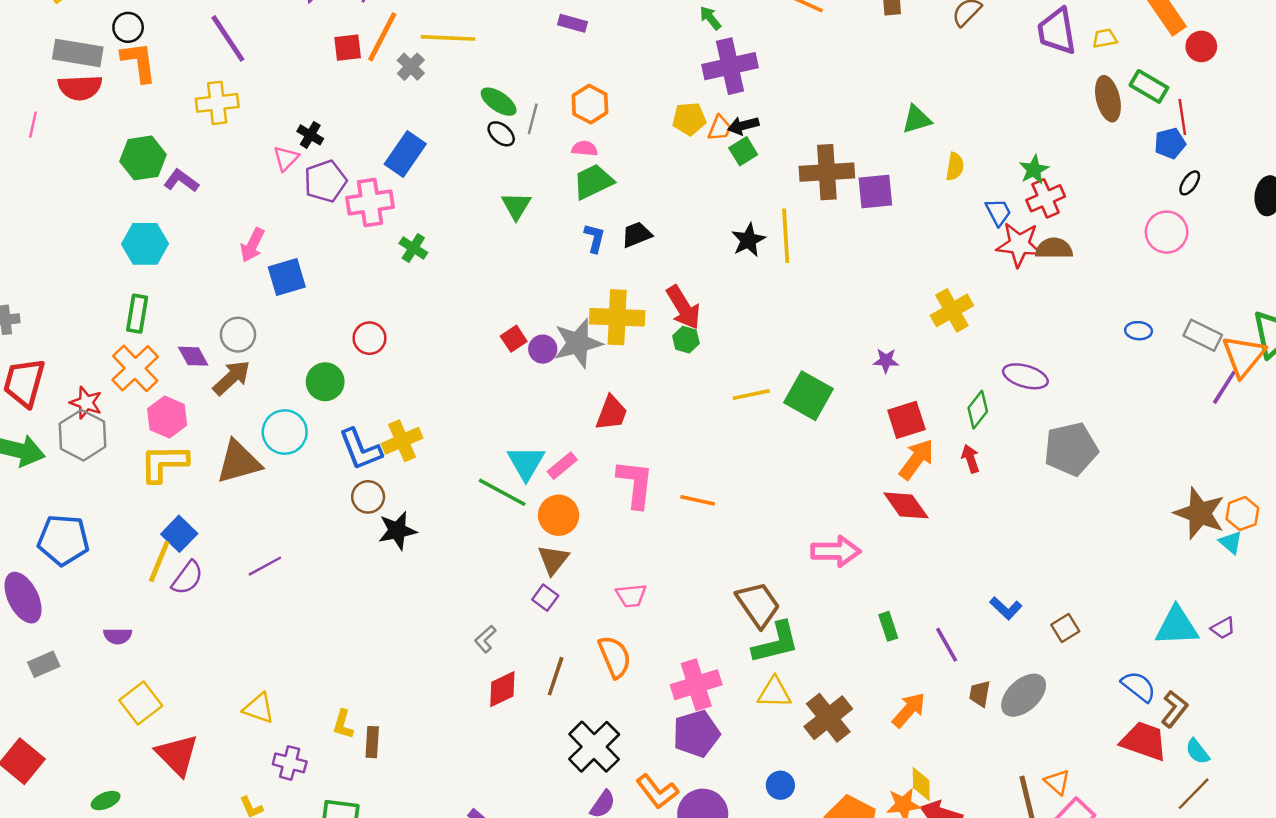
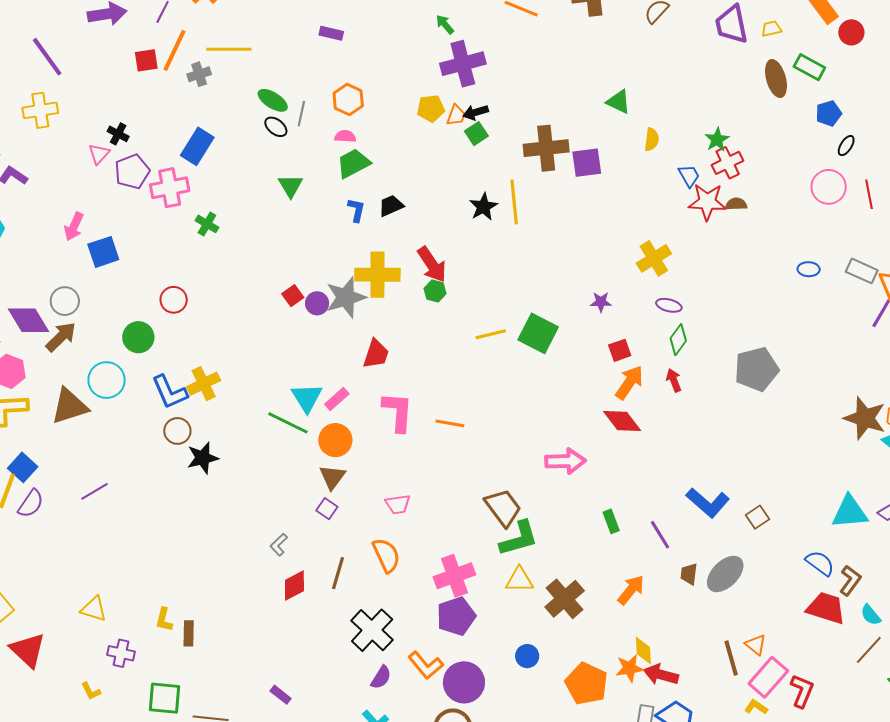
gray cross: (411, 67) -> (199, 74), turned 30
red line: (1182, 117) -> (869, 194), moved
green triangle: (917, 119) -> (619, 102), turned 44
brown semicircle: (1054, 248) -> (736, 204), size x0.7
purple diamond: (193, 356) -> (29, 320), size x1.6
purple ellipse: (1025, 376) -> (669, 305), moved, size x0.7
red square: (906, 420) -> (620, 350), size x0.7
blue L-shape: (1006, 608) -> (708, 503), size x1.6

